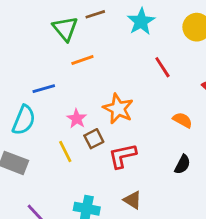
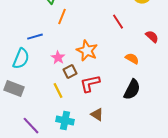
orange line: (82, 60) -> (62, 17), turned -49
yellow line: (65, 152) -> (58, 91), moved
black semicircle: (182, 164) -> (132, 90), size x1.5

